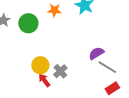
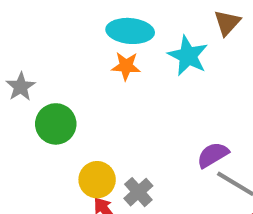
green circle: (28, 23) -> (56, 124), moved

